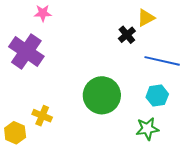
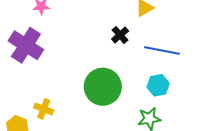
black cross: (127, 35) -> (120, 35), moved

